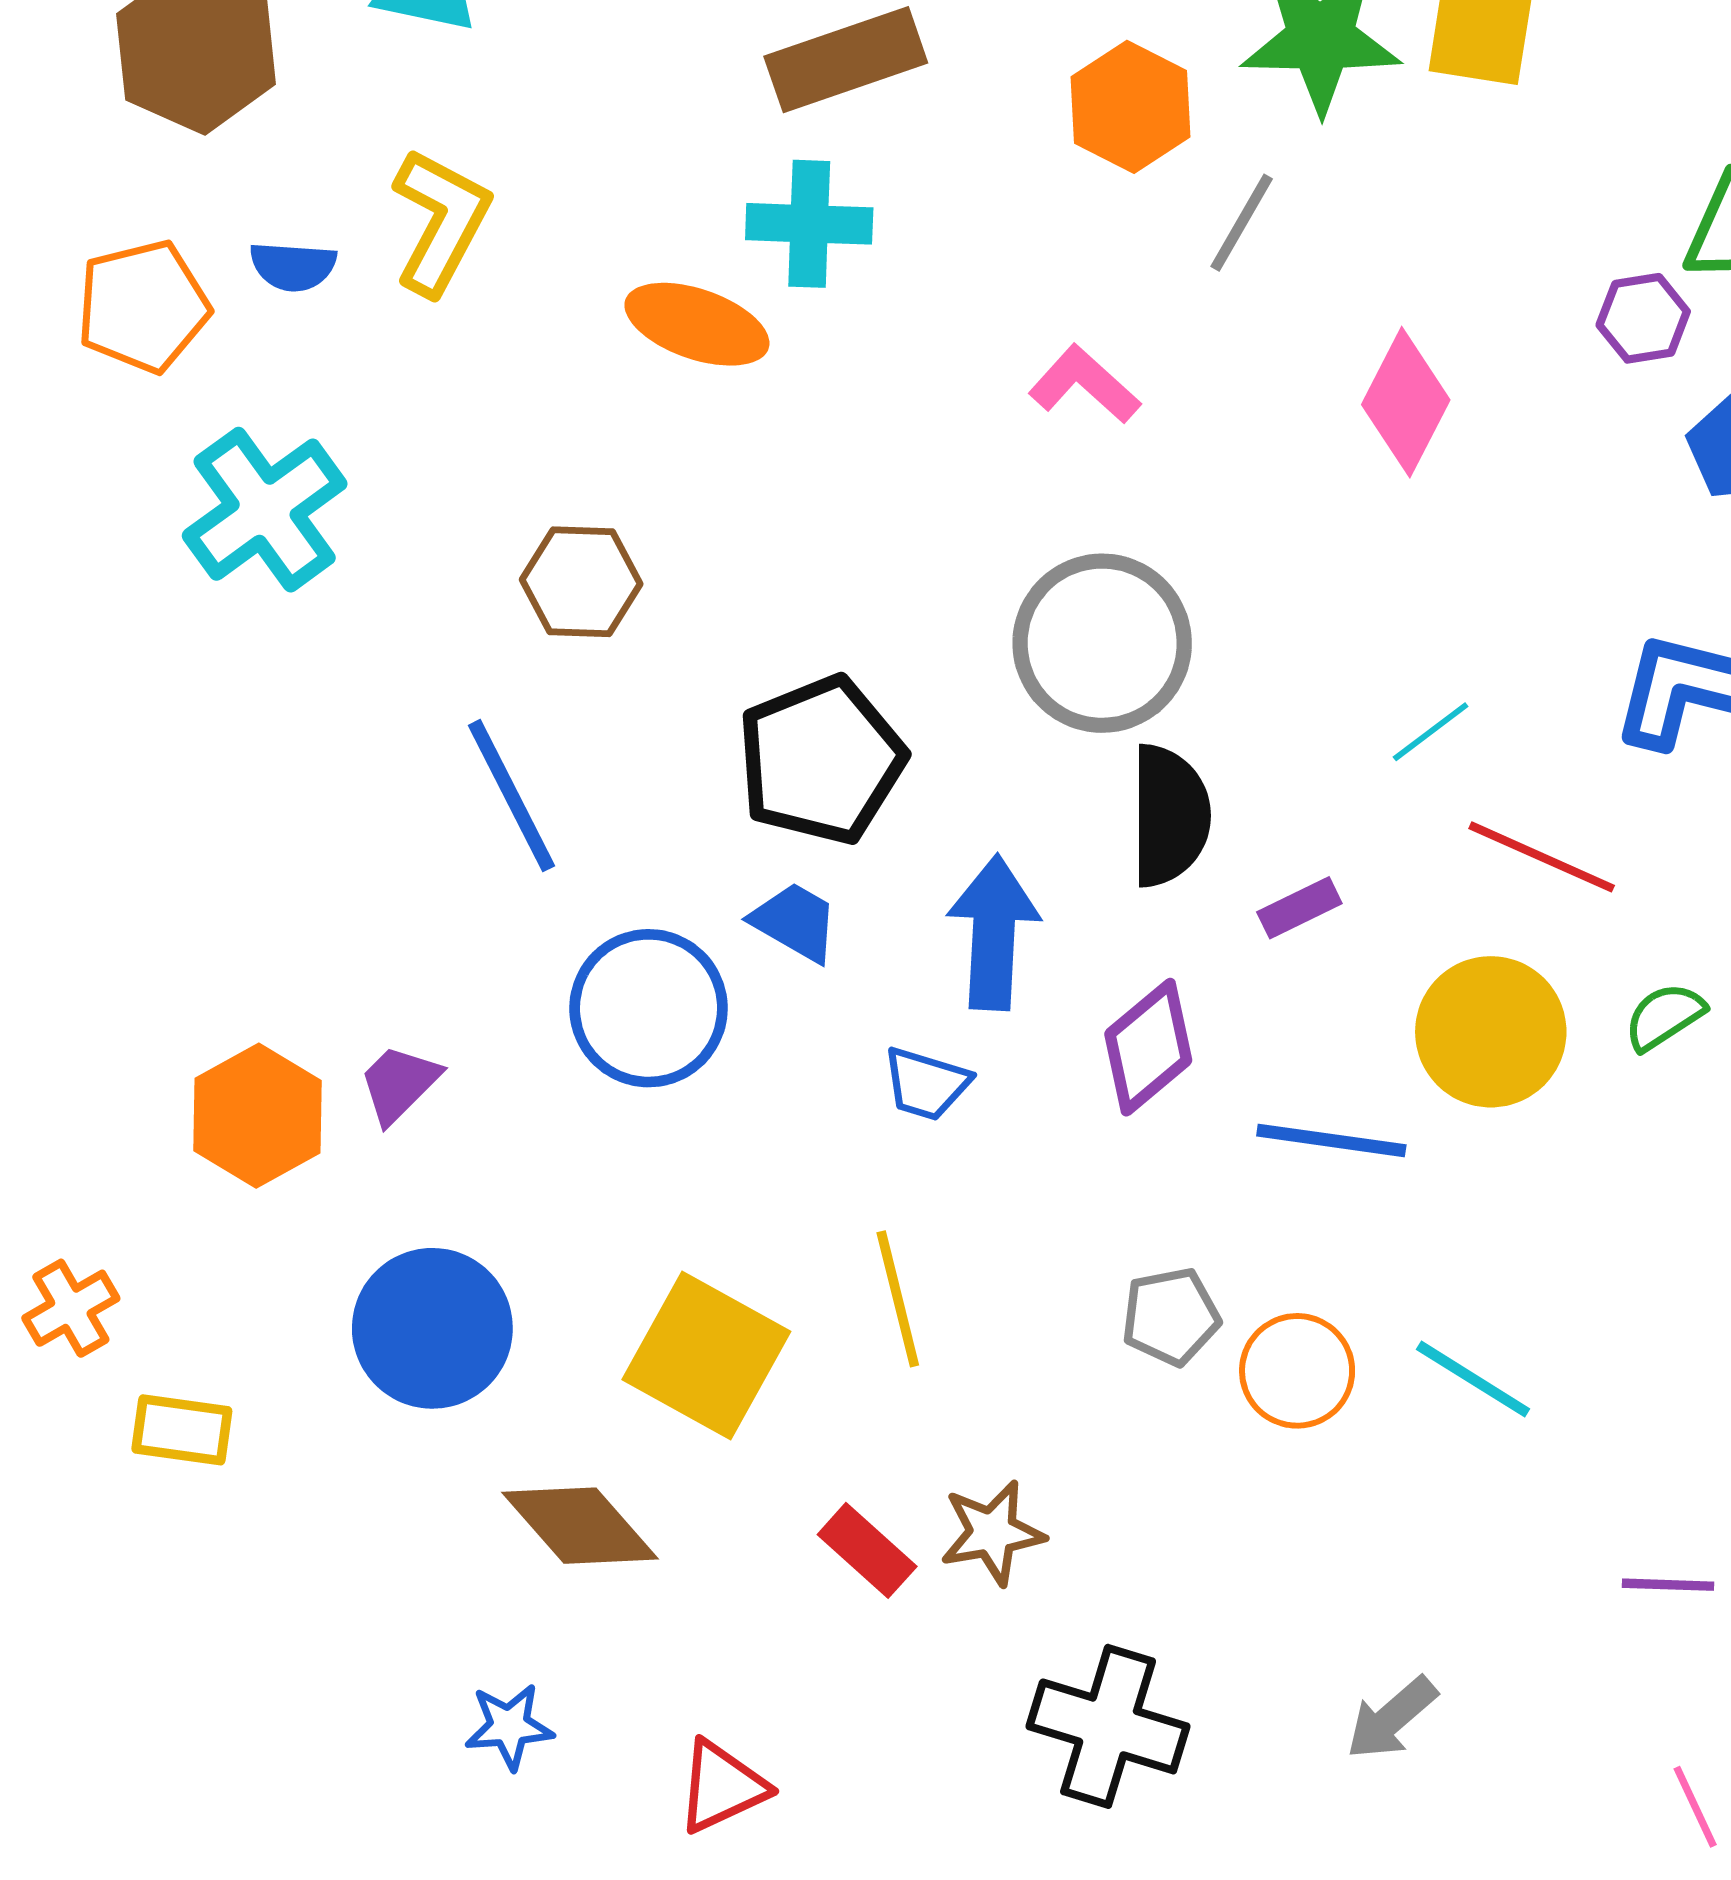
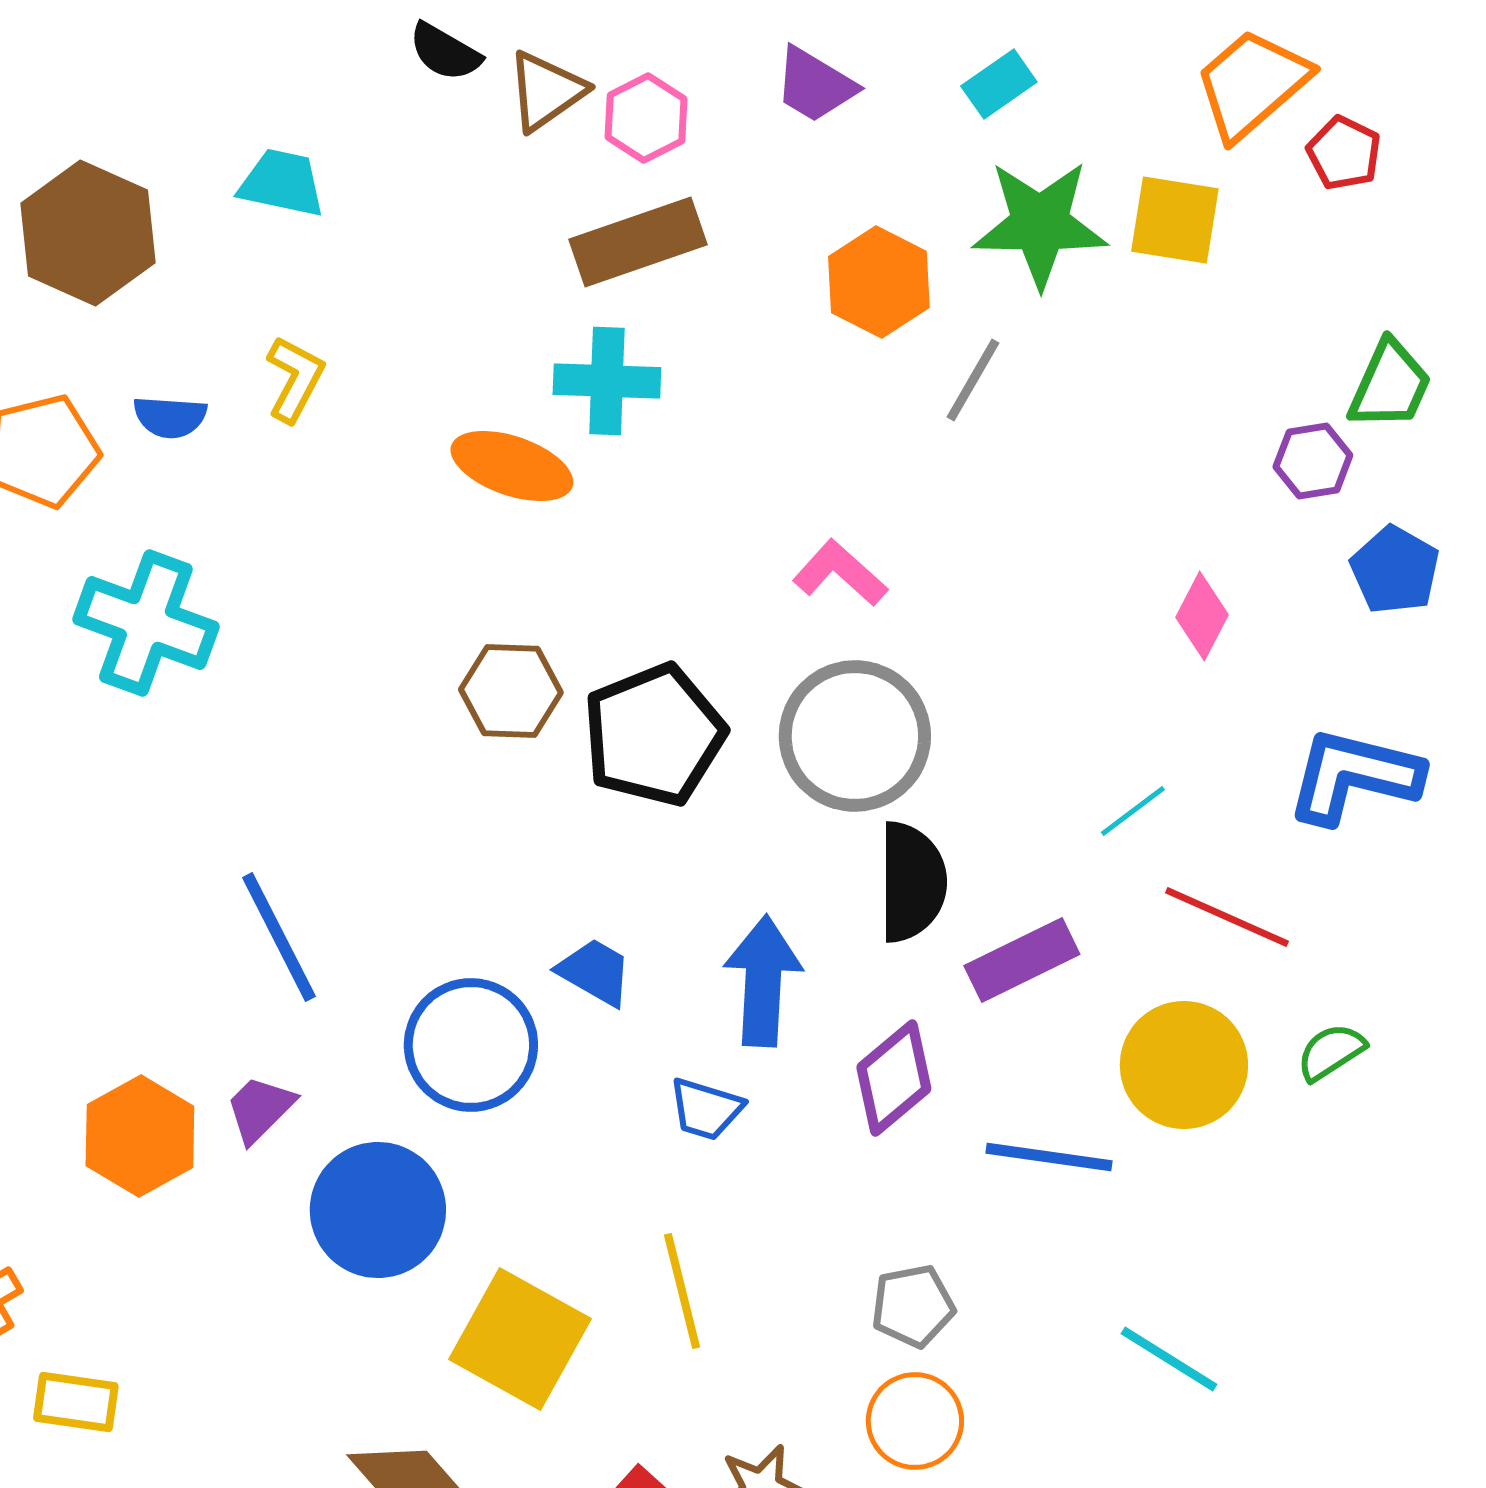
yellow L-shape: (441, 221) -> (295, 379), size x0.7
pink L-shape: (1084, 384) -> (840, 573), moved
pink diamond: (1406, 402) -> (1202, 616), moved, size x0.7
cyan cross: (265, 510) -> (146, 623), turned -34
brown hexagon: (581, 582) -> (511, 691), moved
black pentagon: (821, 760) -> (654, 735), moved
blue line: (511, 796) -> (279, 937), moved
purple rectangle: (1299, 908) -> (1022, 960), size x1.6
blue circle: (432, 1328) -> (378, 1210), moved
orange circle: (1297, 1371) -> (915, 1421), moved

